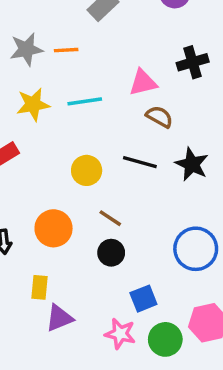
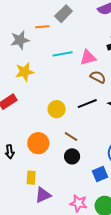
orange line: (66, 50) -> (42, 27), moved
cyan line: (85, 101) -> (63, 54), moved
black line: (140, 162) -> (87, 104), turned -36
blue square: (143, 299) -> (100, 174), moved

